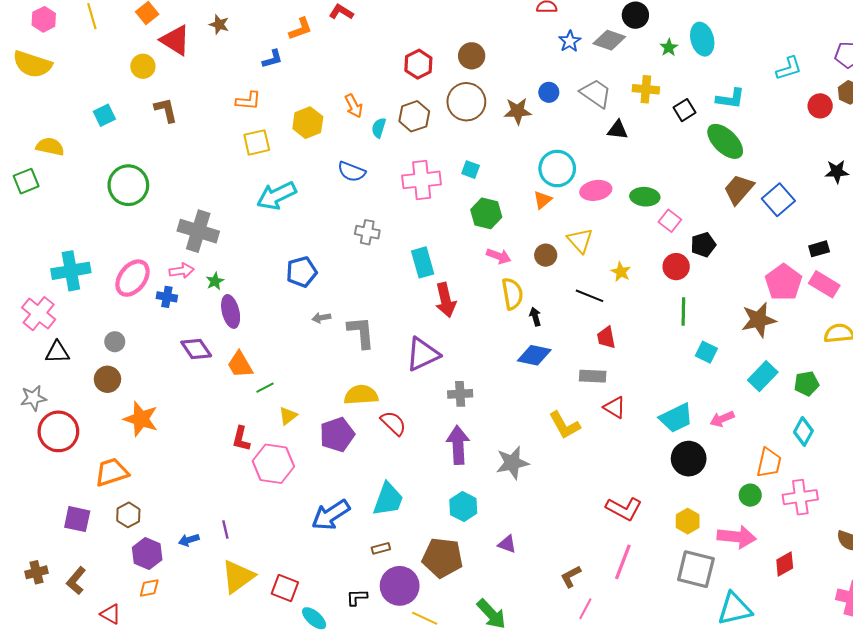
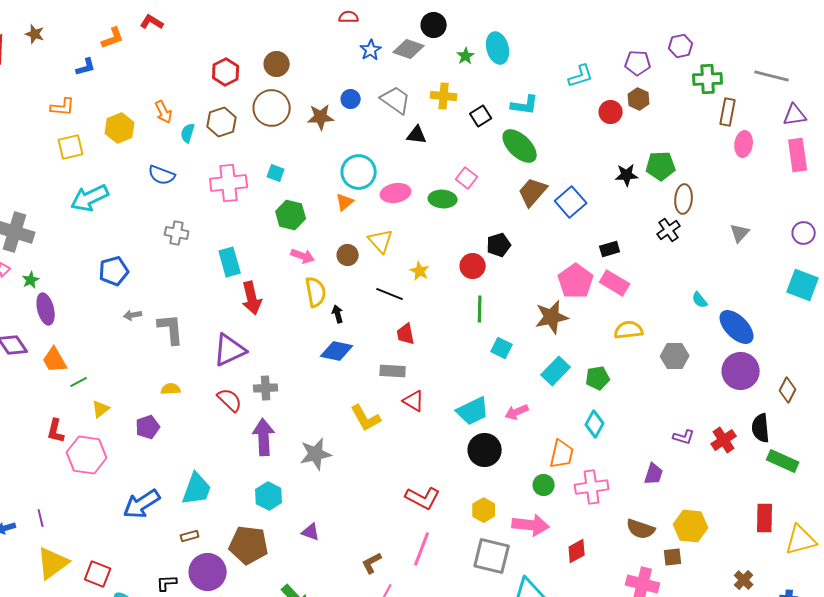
pink square: (670, 221) -> (467, 178), moved
yellow semicircle: (361, 395) -> (171, 389), size x0.6
red semicircle: (393, 423) -> (230, 400), moved
purple pentagon: (337, 435) -> (148, 427), size x0.7

